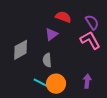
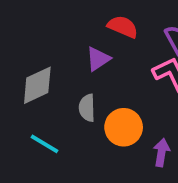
cyan line: (41, 83) -> (45, 144), moved
orange circle: (56, 84) -> (124, 127), moved

